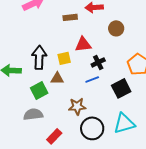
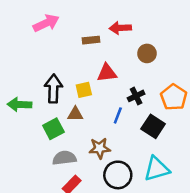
black cross: (98, 62) -> (136, 96), moved
blue line: (92, 79) -> (118, 115), turned -48
black square: (121, 88) -> (153, 126), turned -30
gray semicircle: (33, 114) -> (64, 158), moved

